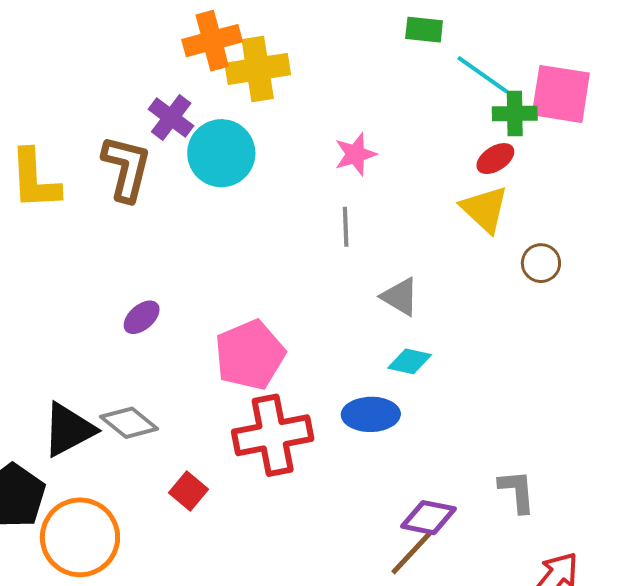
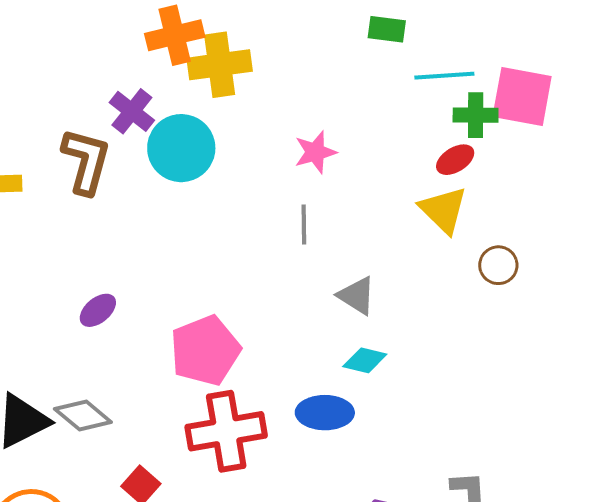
cyan line: (483, 75) -> (444, 76), turned -40

